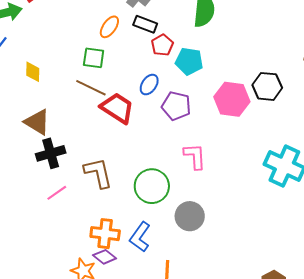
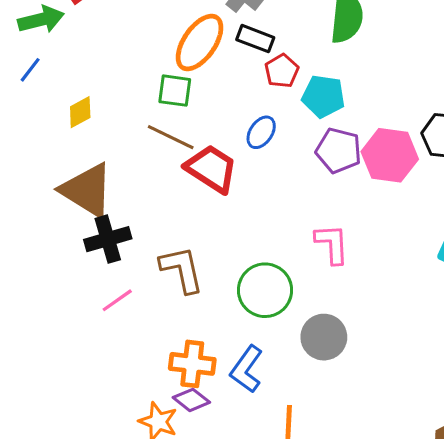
orange ellipse: (109, 27) -> (200, 42), size x1.6
yellow diamond: (33, 72) -> (80, 112), turned 60
purple pentagon: (176, 106) -> (339, 151), moved
brown triangle: (37, 122) -> (87, 190), size x1.4

